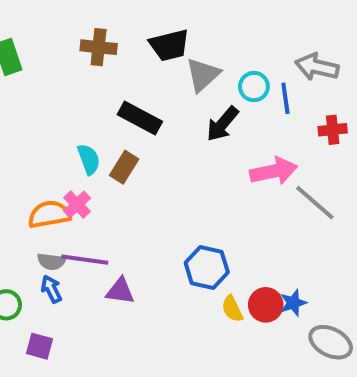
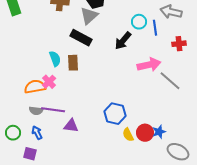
gray triangle: (203, 75) -> (89, 16), moved
brown rectangle: (124, 167) -> (73, 63), turned -35
blue arrow: (51, 289) -> (37, 133), moved

